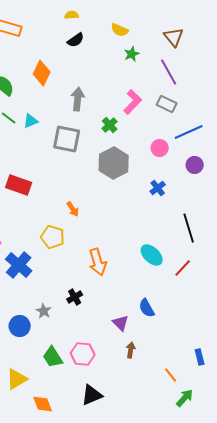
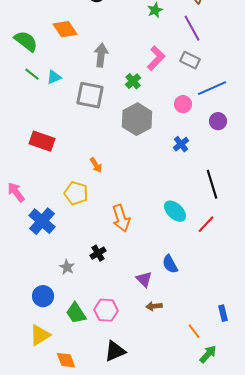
orange diamond: (42, 73) -> (65, 29), turned -60
blue circle: (20, 326) -> (43, 296), moved
brown arrow: (131, 350) -> (154, 306), turned -105

